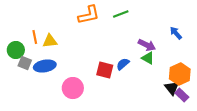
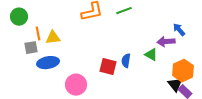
purple arrow: (147, 45) -> (166, 42), moved, turned 150
green circle: (16, 50) -> (19, 17), moved
gray square: (25, 63) -> (31, 48), moved, turned -32
blue semicircle: (123, 64) -> (126, 61), turned -40

